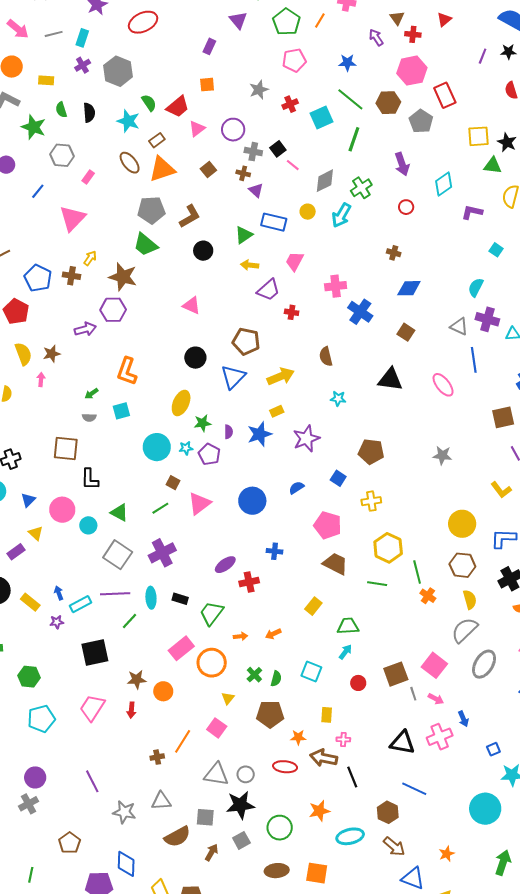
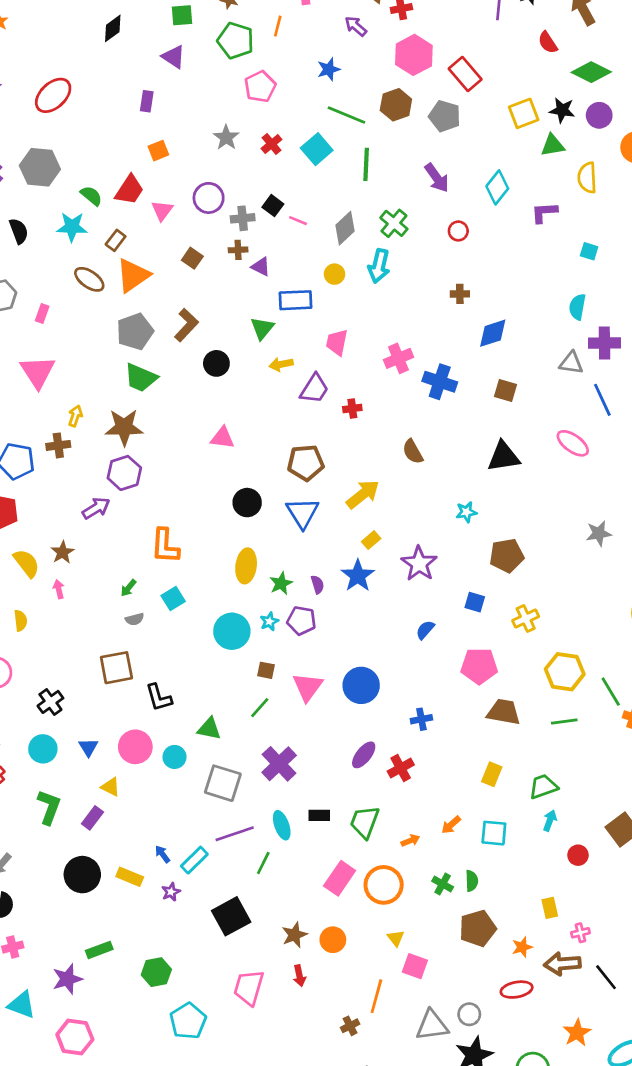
cyan star: (338, 399) -> (466, 512), moved
blue circle: (252, 501) -> (361, 685), moved
cyan square: (311, 671) -> (494, 833), moved
yellow triangle: (228, 698) -> (396, 938), moved

